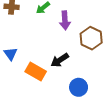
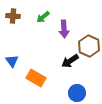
black arrow: (60, 60) -> (70, 61), moved

